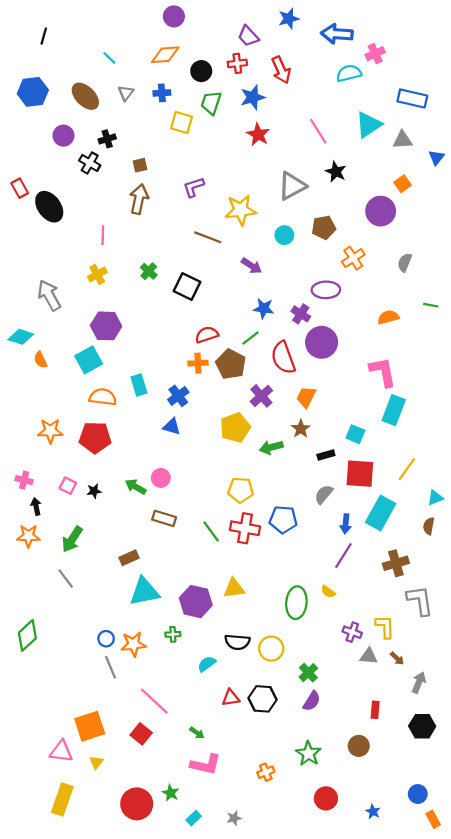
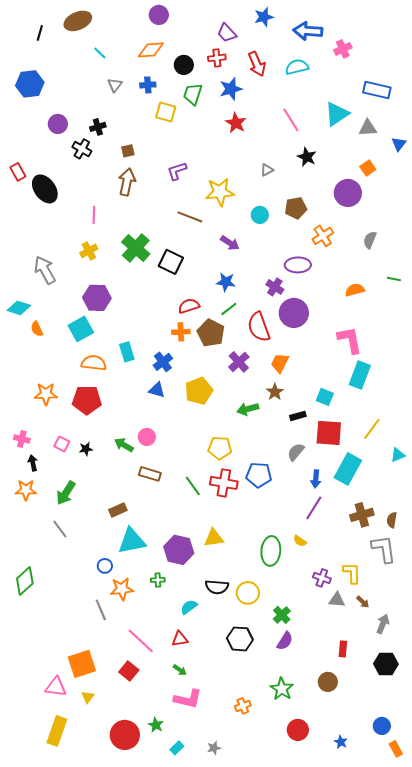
cyan semicircle: (349, 73) -> (297, 67), moved
brown ellipse: (85, 96) -> (78, 21), moved, turned -68
gray triangle: (292, 186) -> (267, 170), size x0.5
green cross: (149, 271) -> (136, 248), size x1.8
blue star: (264, 308) -> (226, 282), moved
yellow pentagon: (235, 428) -> (199, 391), moved
brown semicircle: (429, 526) -> (392, 520), moved
blue circle: (106, 639) -> (105, 566), moved
red triangle: (231, 698) -> (180, 639), moved

